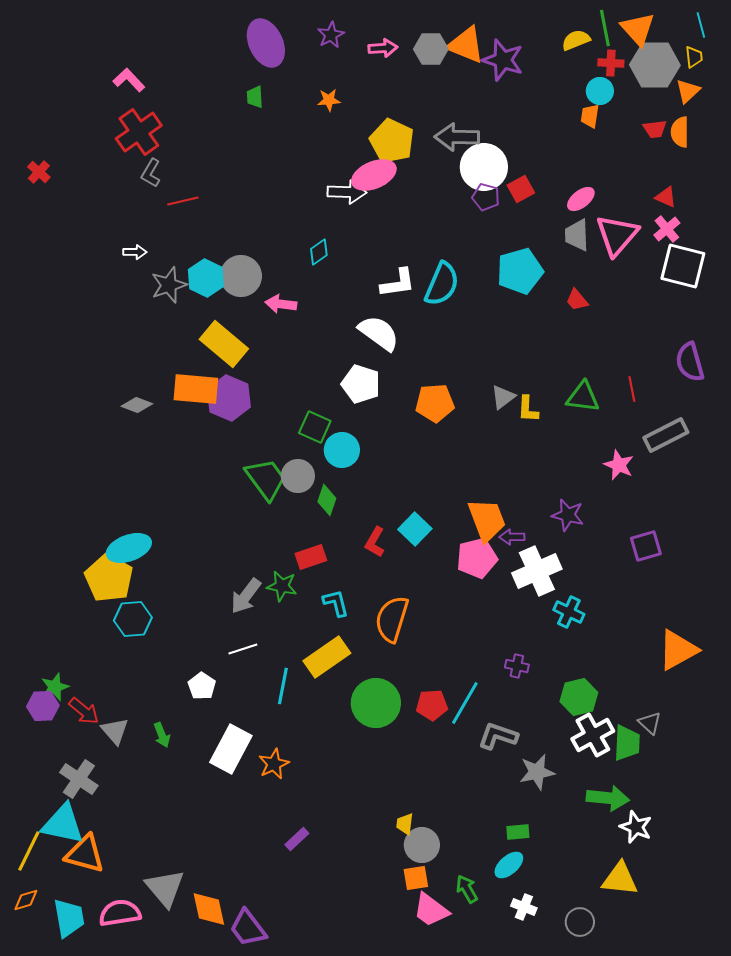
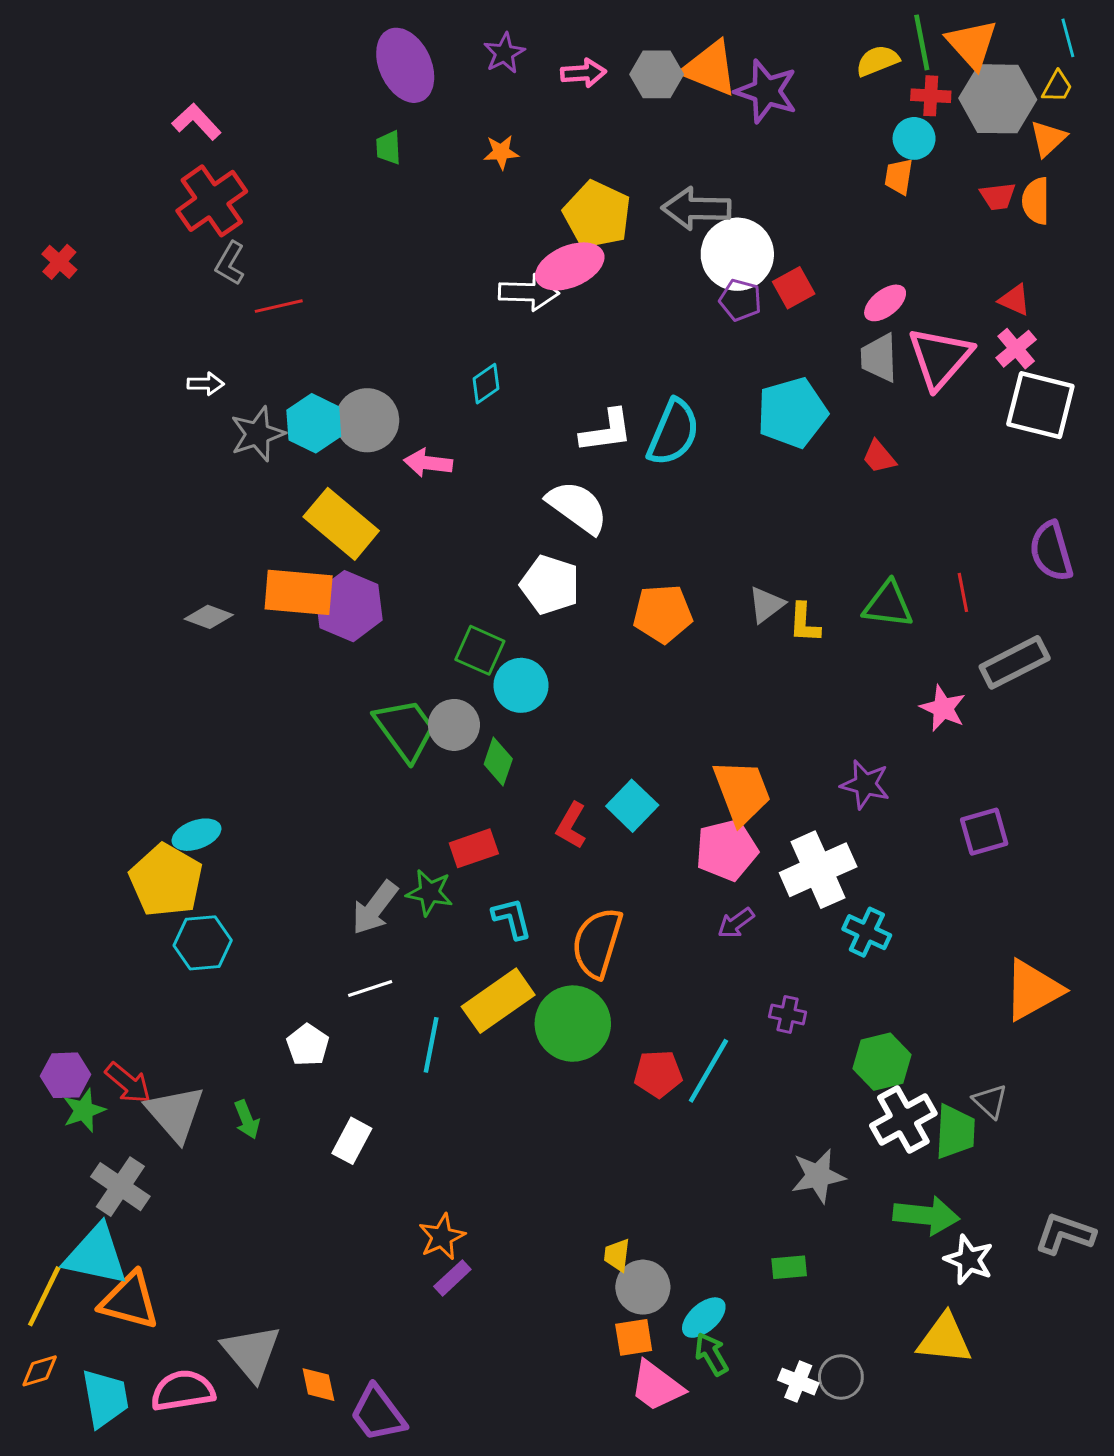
yellow trapezoid: (694, 57) -> (1057, 87), turned 35
purple arrow: (512, 537) -> (736, 923), moved, turned -35
cyan ellipse: (129, 548) -> (197, 835), size x0.7
green star: (55, 687) -> (84, 1110), moved
green circle: (376, 703) -> (573, 1024), moved
gray triangle: (115, 731) -> (175, 1113), size x1.4
gray L-shape: (498, 736) -> (1065, 1234), moved
white rectangle: (231, 749) -> (352, 1141), size x0.6
orange star: (274, 764) -> (442, 1237), moved
cyan ellipse: (509, 865) -> (704, 1318), moved
orange diamond: (209, 909) -> (318, 1385), size x0.7
gray circle: (580, 922) -> (841, 1377), moved

